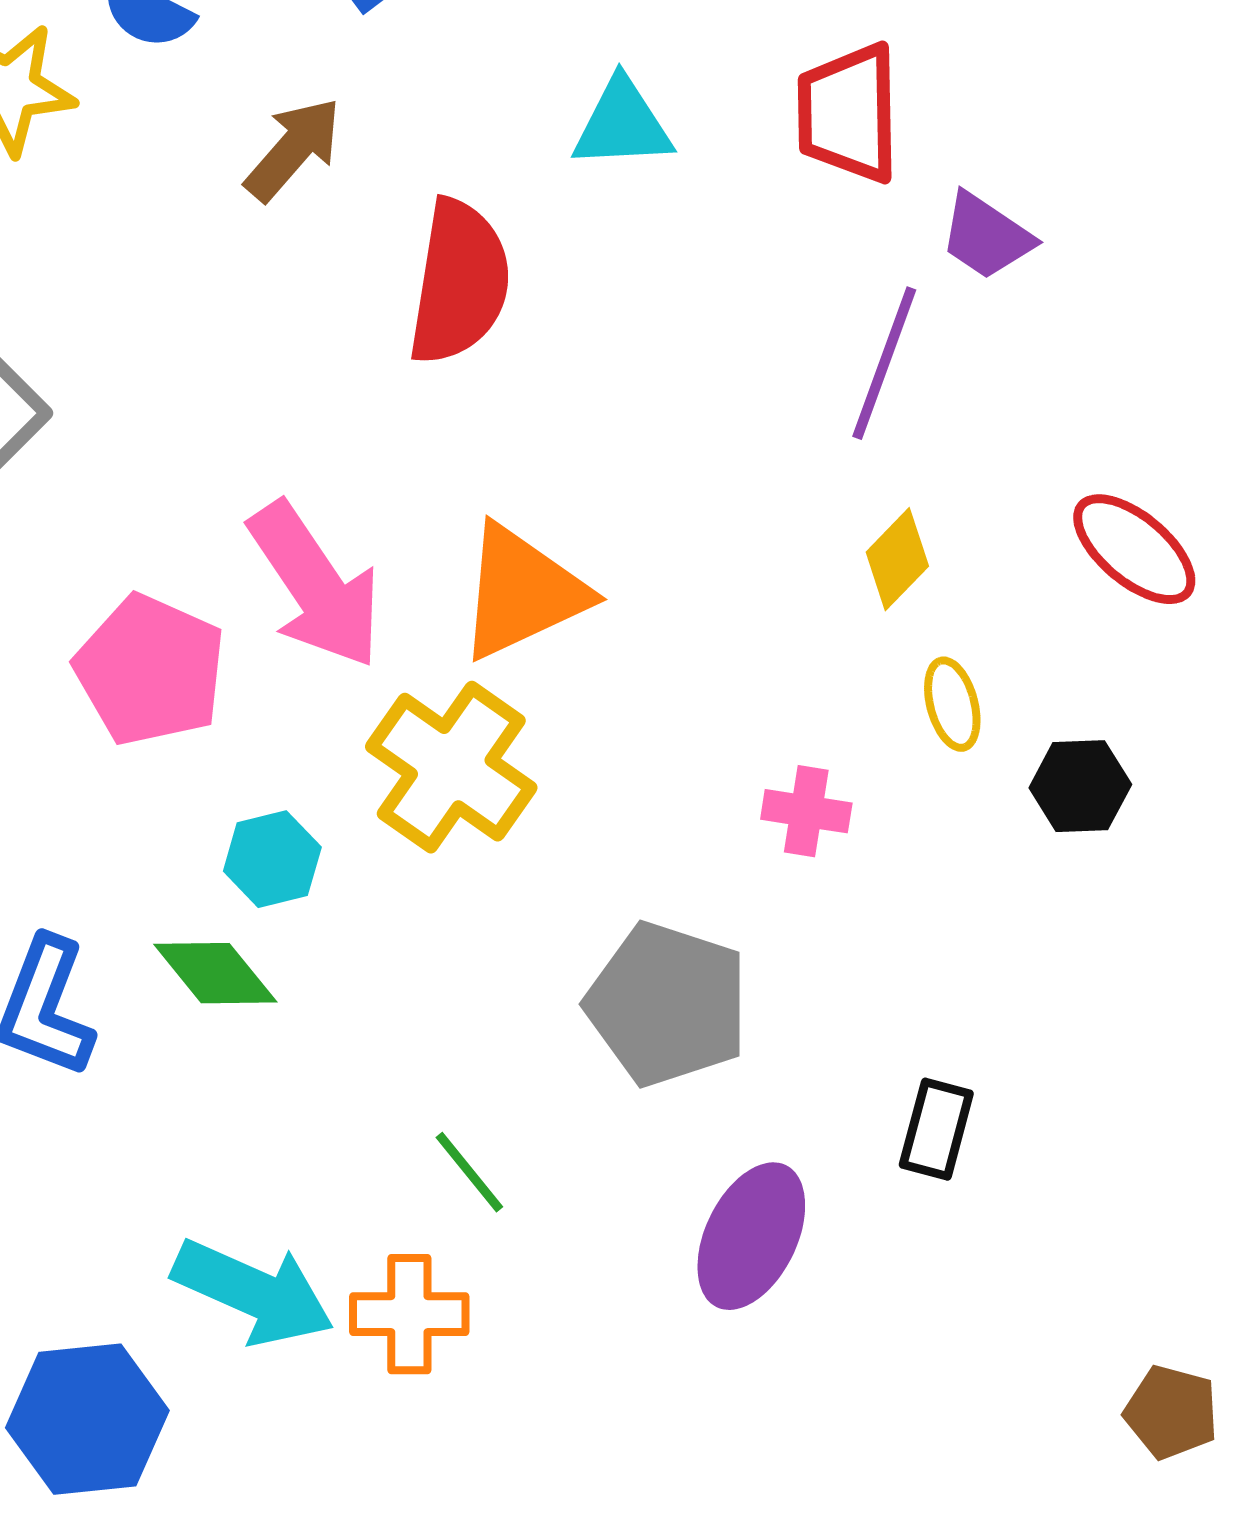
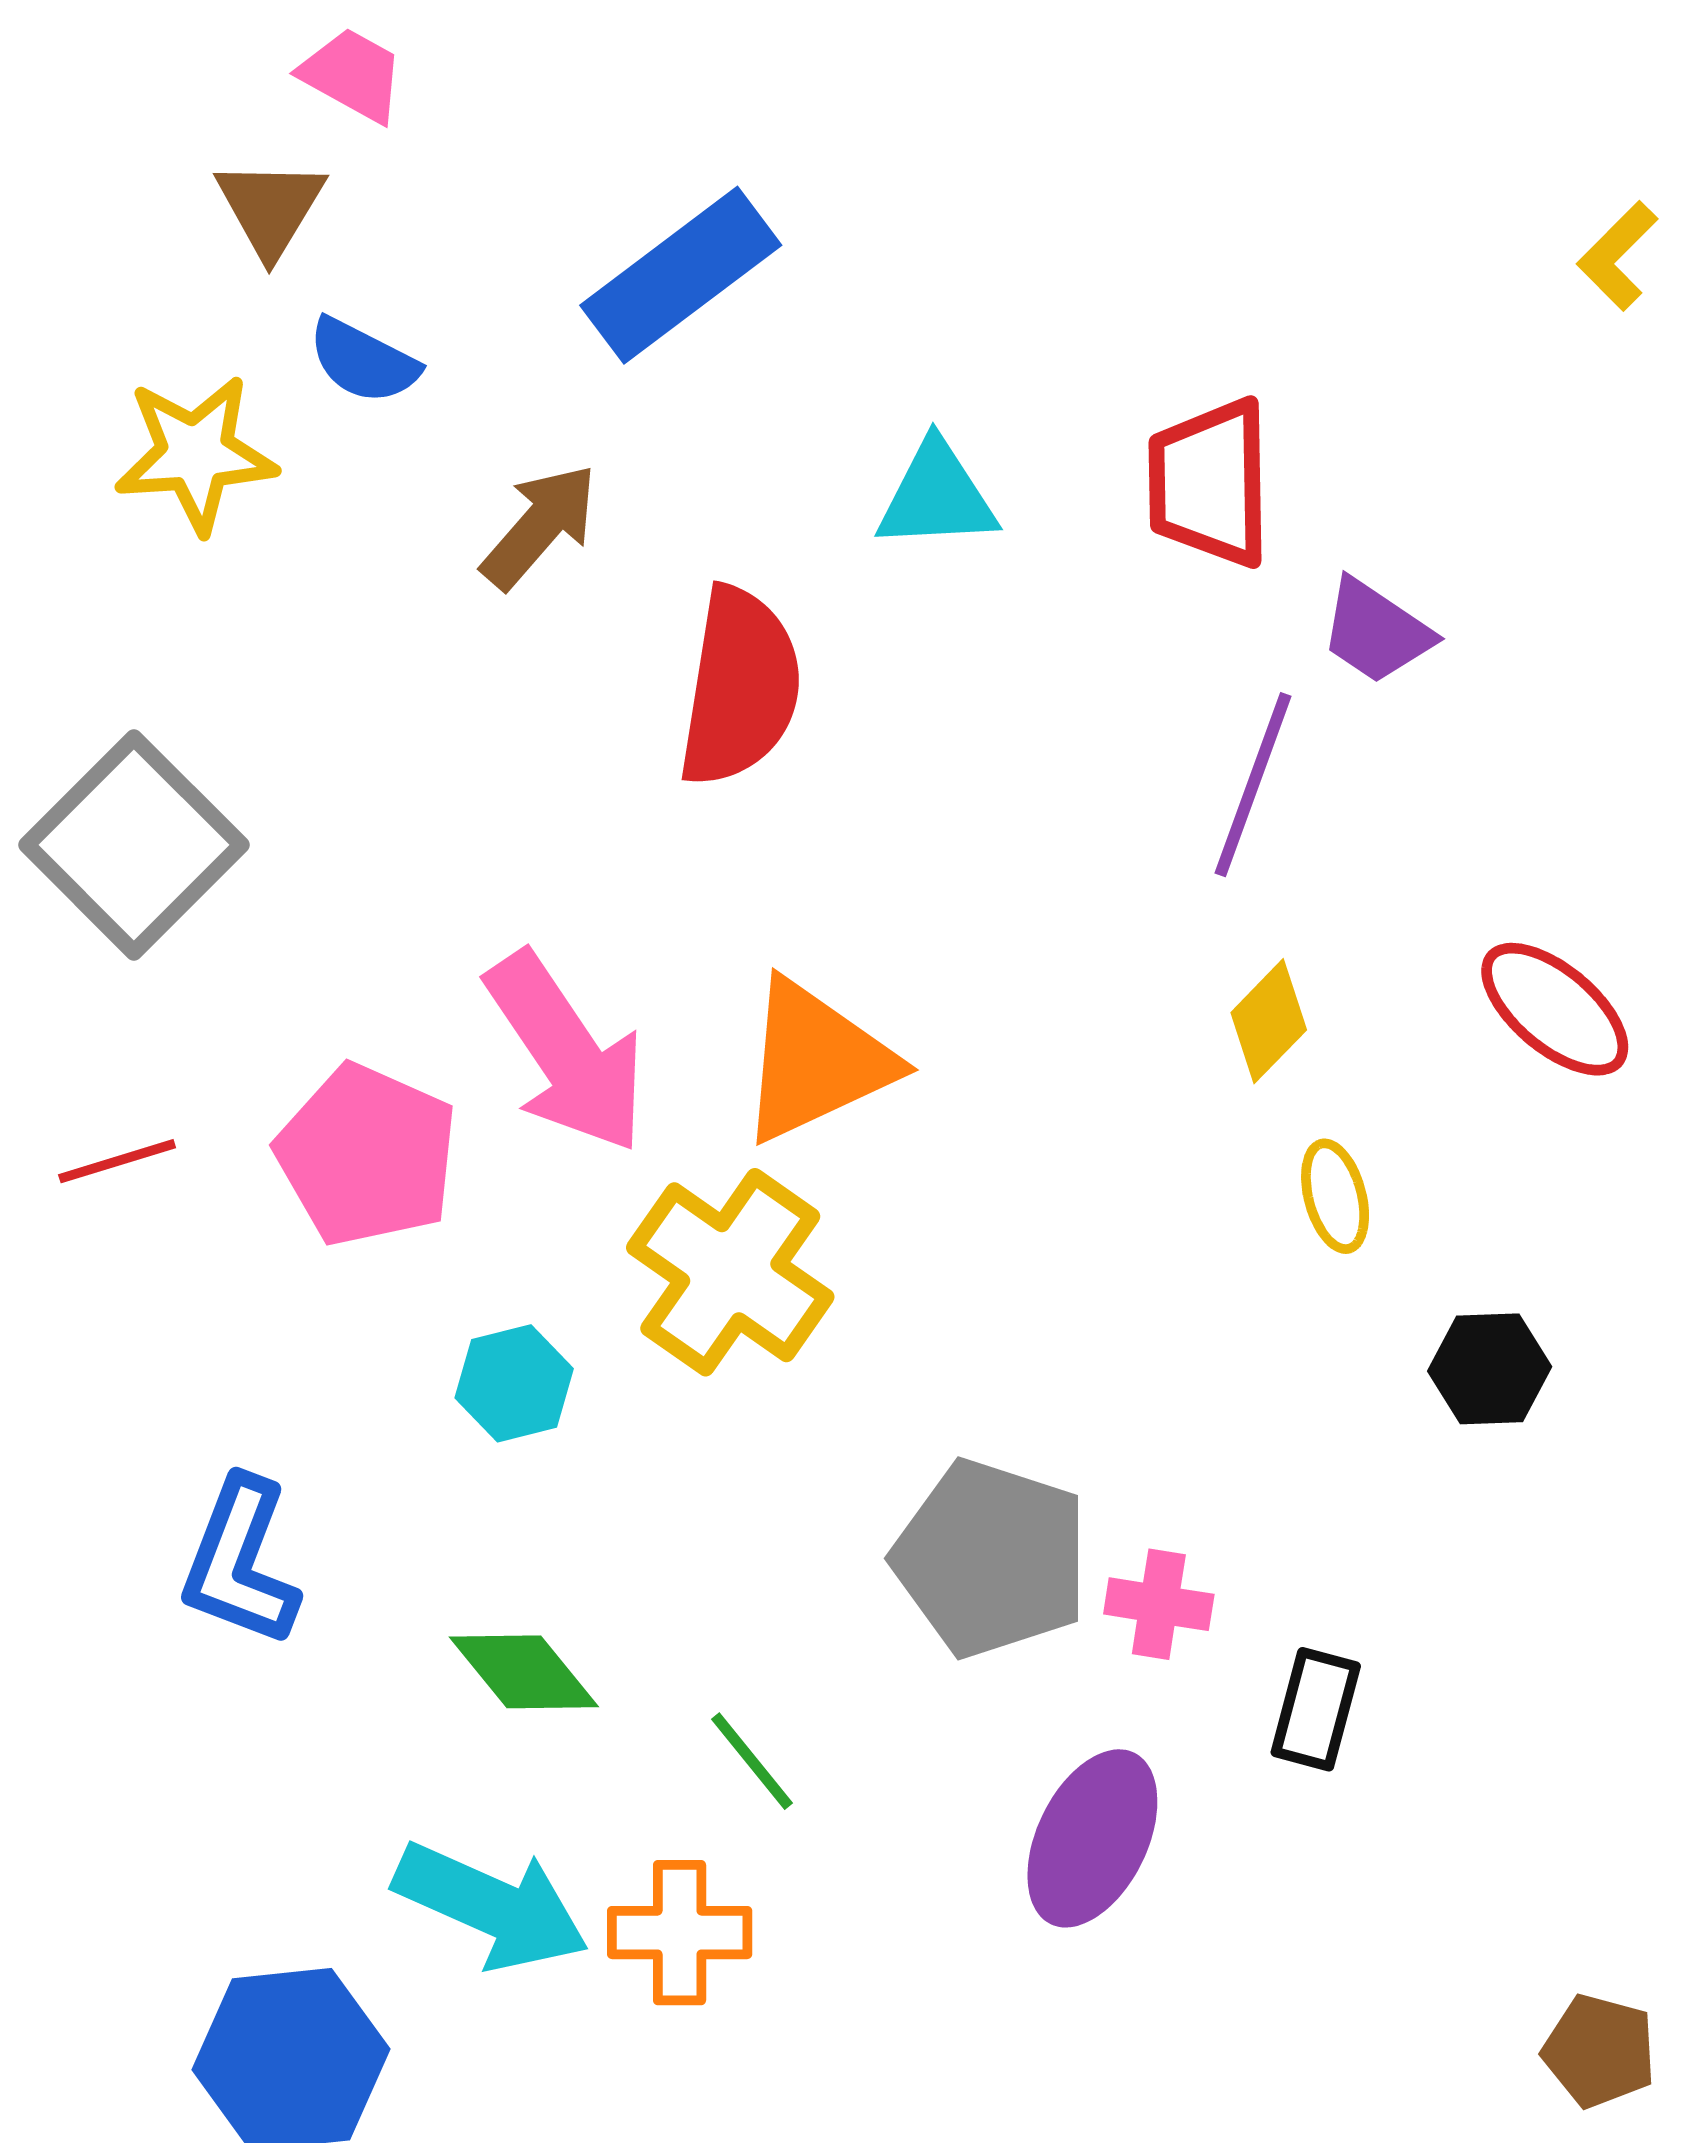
black hexagon: (1080, 786) -> (1490, 1369), moved
pink cross: (806, 811) -> (1159, 1604), moved
green diamond: (215, 973) -> (524, 1672), moved

